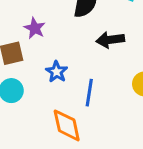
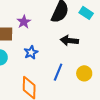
blue line: (89, 93) -> (58, 72), moved

